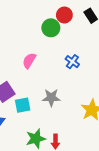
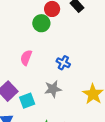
blue cross: (72, 62) -> (63, 63), moved

